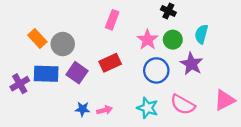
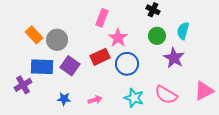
pink star: (147, 40) -> (118, 38), moved
blue circle: (156, 70) -> (127, 64), moved
purple cross: (20, 84) -> (23, 85), moved
blue star: (83, 109) -> (64, 99), moved

